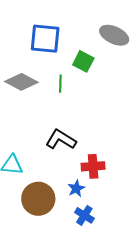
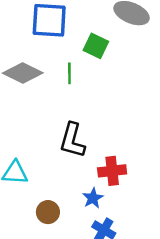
black L-shape: (61, 140) -> (72, 140), turned -104
brown circle: (38, 199) -> (48, 212), size x0.6

